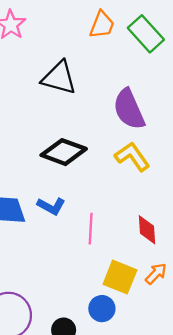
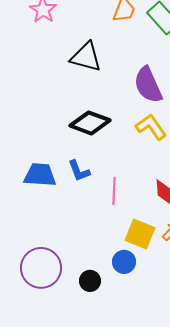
blue L-shape: (51, 206) -> (79, 171), turned 40

